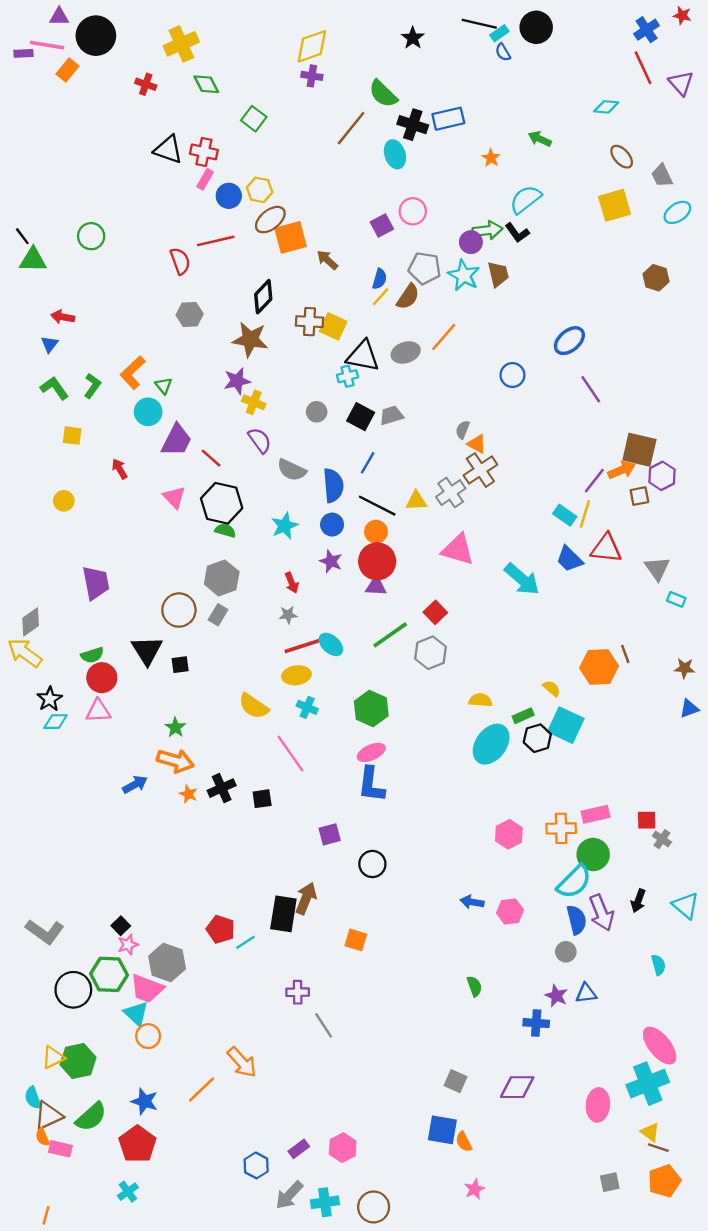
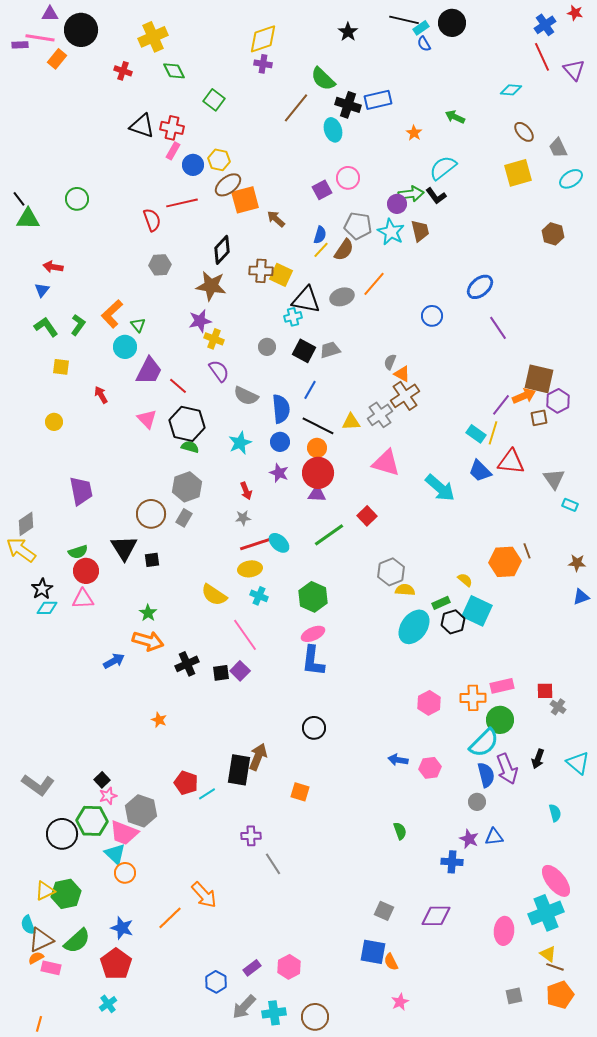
gray hexagon: (431, 653) -> (391, 572), moved
orange star: (188, 794) -> (159, 720), moved
purple square: (330, 834) -> (240, 671), moved, turned -30
orange semicircle: (42, 1137) -> (36, 958), turned 84

